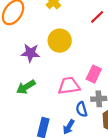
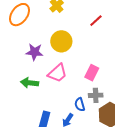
pink trapezoid: (69, 86) -> (57, 73), moved, turned 145
green arrow: (26, 87) -> (29, 83), turned 36

